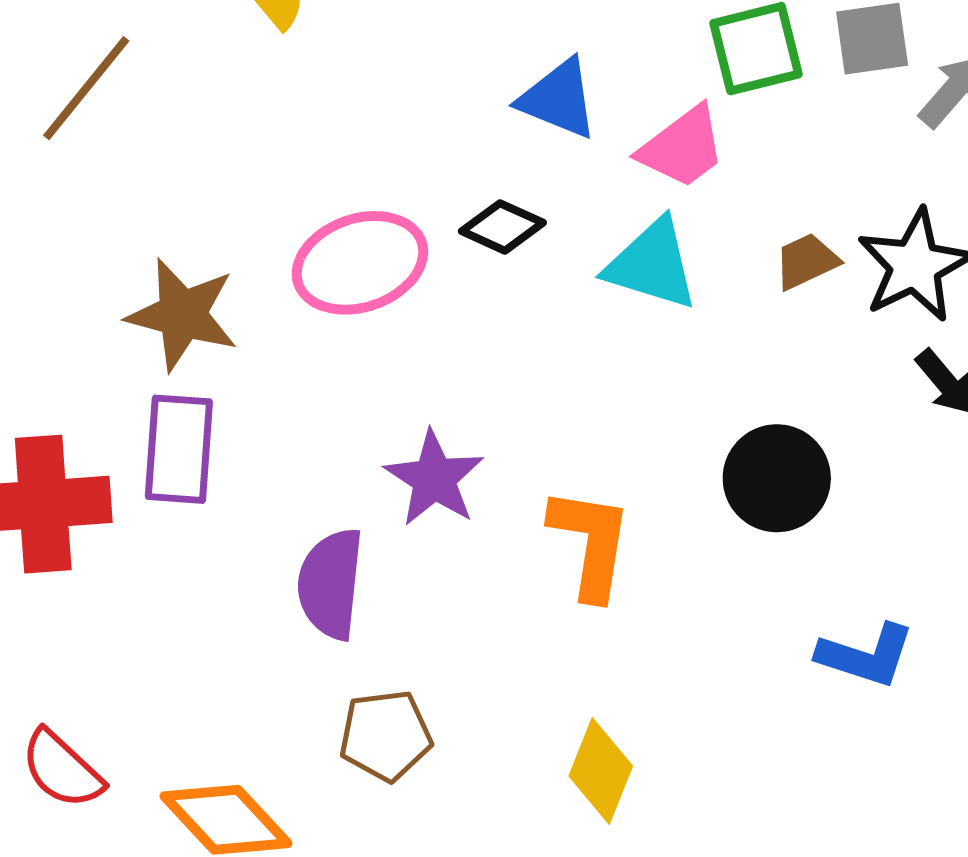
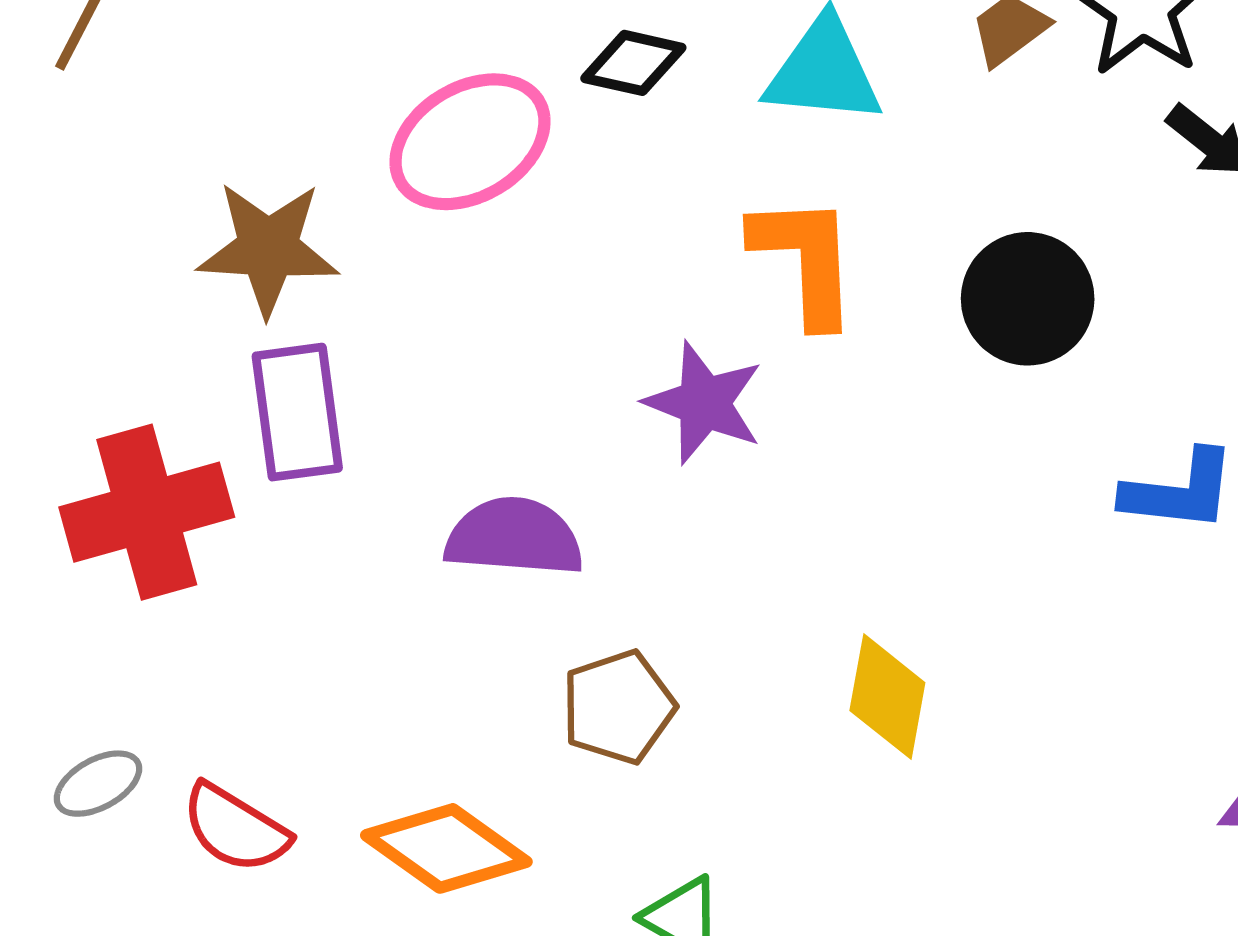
purple star: (434, 479) -> (704, 403), moved
orange L-shape: (590, 543) -> (805, 260), moved
purple semicircle: (331, 584) -> (514, 537), turned 100

